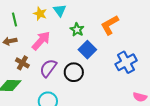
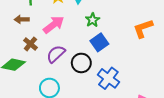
orange L-shape: (110, 25) -> (143, 28), moved
blue cross: (126, 62) -> (108, 78), moved, turned -35

